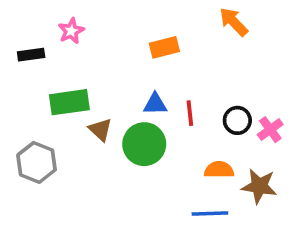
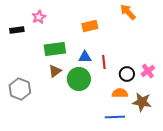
green rectangle: (69, 102) -> (55, 49), moved
black circle: (237, 120) -> (127, 74), moved
brown triangle: (100, 130) -> (55, 71), turned 40

